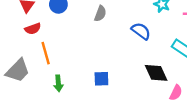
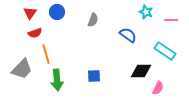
black diamond: (156, 73) -> (141, 71), turned -65
green arrow: (58, 83) -> (57, 80), size x1.5

